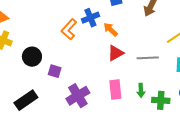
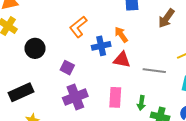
blue cross: (90, 18) -> (101, 46), moved
red triangle: (116, 53) -> (122, 60), turned 30
purple square: (55, 71) -> (67, 68), moved

